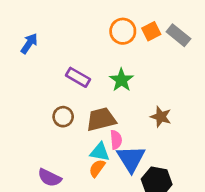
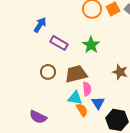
blue arrow: (29, 43) -> (40, 25), moved
blue triangle: (131, 159) -> (98, 103), size x0.6
orange semicircle: (97, 168) -> (82, 110), moved, turned 112

